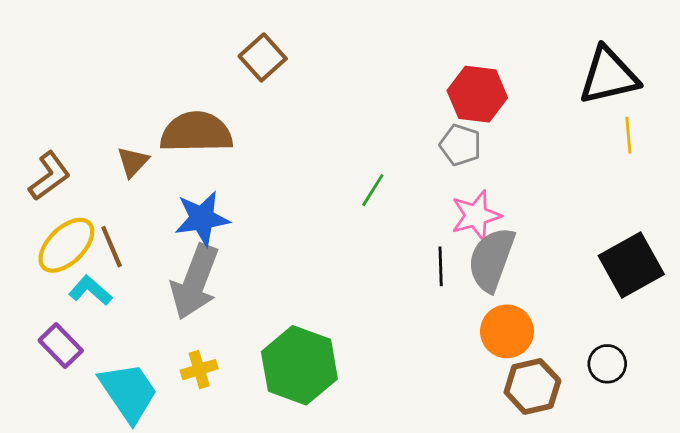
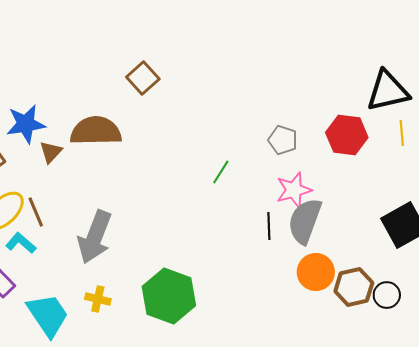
red hexagon: (477, 94) -> (347, 135), moved
blue star: (202, 218) -> (26, 124), moved
yellow cross: (199, 370) -> (98, 299), turned 30
brown hexagon: (532, 386) -> (354, 287), moved

